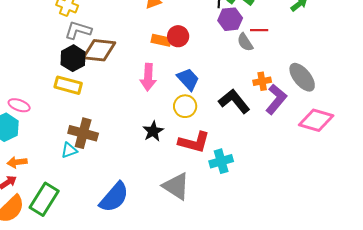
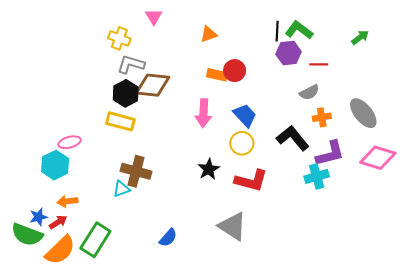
gray semicircle: (245, 42) -> (309, 92), moved, turned -84
purple L-shape: (276, 99) -> (330, 154), moved, turned 36
pink ellipse: (19, 105) -> (70, 142), turned -35
cyan cross: (221, 161) -> (317, 176), moved
blue semicircle: (114, 197) -> (168, 238), size x0.6

